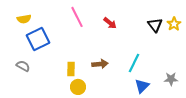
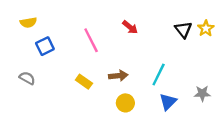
pink line: (77, 17) -> (91, 40), moved
blue square: (38, 39) -> (45, 46), size x0.7
yellow rectangle: (71, 69) -> (84, 82), turned -56
yellow circle: (78, 87) -> (125, 103), moved

